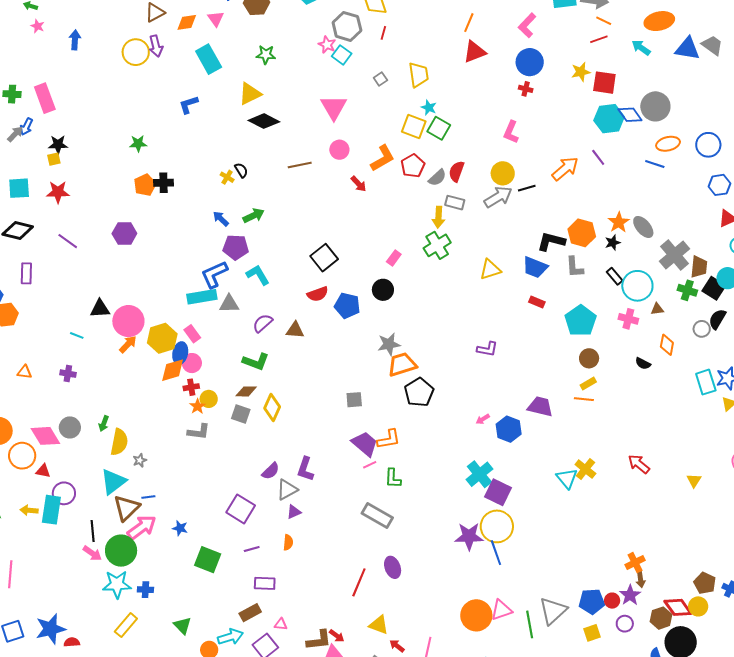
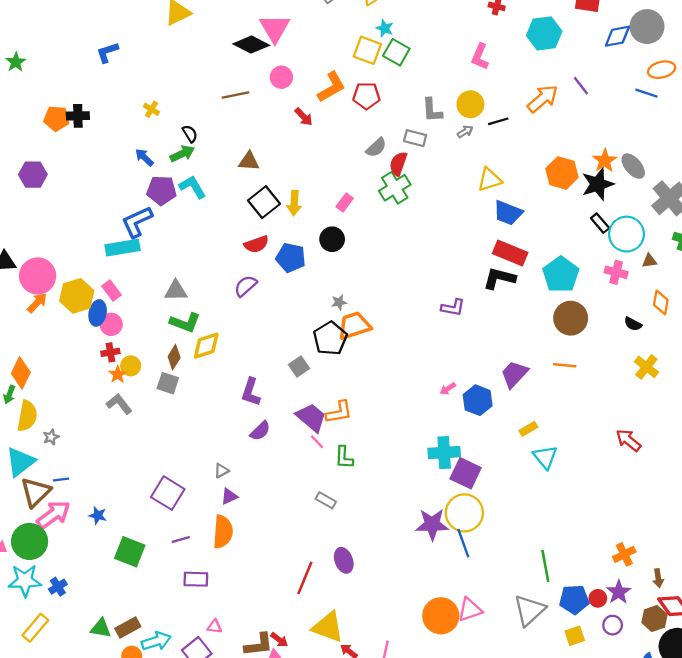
blue L-shape: (188, 105) -> (107, 52), moved
blue diamond: (630, 115) -> (617, 36), turned -65
cyan hexagon: (609, 119) -> (544, 33), moved
black diamond: (264, 121) -> (251, 45), moved
green star: (138, 143) -> (16, 62), moved, turned -30
red pentagon: (413, 166) -> (366, 96), turned 30
black semicircle: (241, 170) -> (190, 134), moved
red semicircle: (456, 171) -> (398, 164), moved
gray semicircle: (437, 178) -> (376, 148), moved
orange pentagon: (145, 185) -> (56, 118), turned 30
gray arrow: (498, 197) -> (465, 132), size x0.5
yellow arrow: (438, 217) -> (294, 203), moved
black L-shape: (551, 241) -> (499, 278), moved
black star: (613, 243) -> (598, 184), size x1.8
gray L-shape: (575, 267) -> (432, 110), moved
yellow triangle: (490, 270) -> (490, 180), moved
cyan L-shape: (258, 275) -> (193, 187), moved
red rectangle: (537, 302) -> (510, 253), size x1.8
gray triangle: (229, 304) -> (176, 291), moved
purple semicircle: (263, 323) -> (246, 286), moved
brown triangle: (295, 330) -> (249, 161), moved
gray star: (389, 344) -> (339, 302), size x0.6
brown circle: (589, 358) -> (571, 318), size x1.5
orange diamond: (173, 370) -> (21, 373), moved, turned -48
yellow rectangle: (588, 384) -> (528, 429), moved
brown diamond: (246, 391) -> (174, 357), turned -60
black pentagon: (419, 392) -> (330, 338), moved
gray square: (354, 400) -> (299, 366), turned -30
purple trapezoid: (540, 407) -> (514, 374), turned -60
yellow diamond: (272, 408) -> (206, 346), moved, turned 48
gray L-shape: (199, 432) -> (119, 404), turned -135
pink line: (370, 465) -> (317, 442), turned 72
purple L-shape: (305, 469) -> (251, 392), moved
yellow cross: (585, 469) -> (646, 367), moved
purple semicircle: (271, 471) -> (260, 431), moved
cyan cross: (479, 474) -> (444, 453), turned 36
gray triangle: (287, 490) -> (221, 471), size x0.6
gray rectangle: (377, 515) -> (326, 500), size x0.6
orange semicircle: (288, 542) -> (223, 532), size x1.8
brown arrow: (641, 580) -> (658, 578), moved
blue cross: (145, 590) -> (58, 587), turned -35
brown rectangle: (250, 613) -> (128, 628), moved
green line: (530, 624) -> (545, 566), moved
yellow triangle: (379, 625) -> (328, 627), size x1.4
green triangle: (183, 626) -> (101, 628), turned -36

